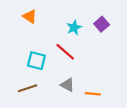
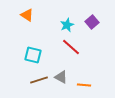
red line: (65, 52) -> (71, 47), moved
brown line: (28, 88) -> (39, 80), moved

